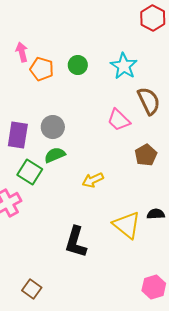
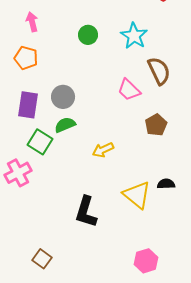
orange pentagon: (42, 69) -> (26, 58), moved
pink hexagon: (154, 287) -> (146, 261), moved

